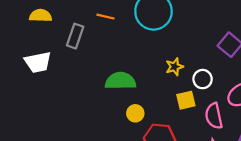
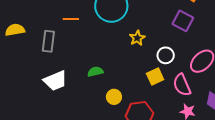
white trapezoid: (38, 62) -> (55, 81), moved
yellow star: (174, 67) -> (137, 38), moved
green semicircle: (120, 81) -> (95, 72), size x0.6

